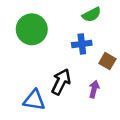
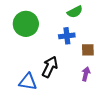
brown square: (107, 61) -> (88, 50), turned -32
purple arrow: (94, 89) -> (86, 74), moved

